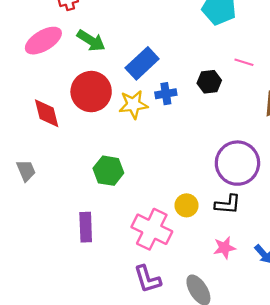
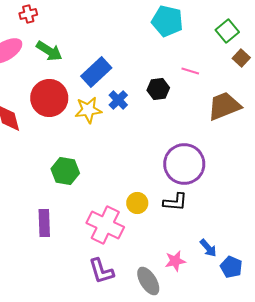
blue cross: (166, 94) -> (118, 100), turned -36
pink star: (224, 248) -> (175, 261), moved

